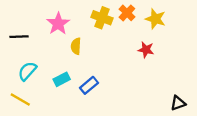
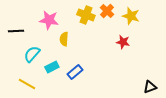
pink star: (58, 24) -> (49, 20), turned -30
cyan semicircle: (27, 71) -> (32, 54), moved
yellow line: (20, 100) -> (27, 84), moved

